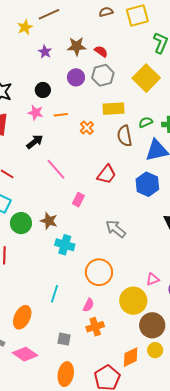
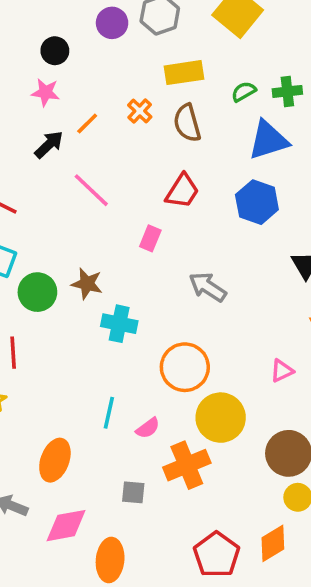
orange line: (61, 115) -> (87, 124), moved, turned -32
brown semicircle: (125, 136) -> (187, 123), moved
pink rectangle: (78, 200) -> (150, 238), moved
yellow circle: (133, 301) -> (221, 418), moved
pink semicircle: (88, 305) -> (148, 428), moved, turned 32
orange cross: (95, 327) -> (187, 465), size x1.4
pink diamond: (25, 354) -> (66, 526), turned -40
orange diamond: (131, 357) -> (273, 543), moved
orange ellipse: (66, 374) -> (110, 560), moved

